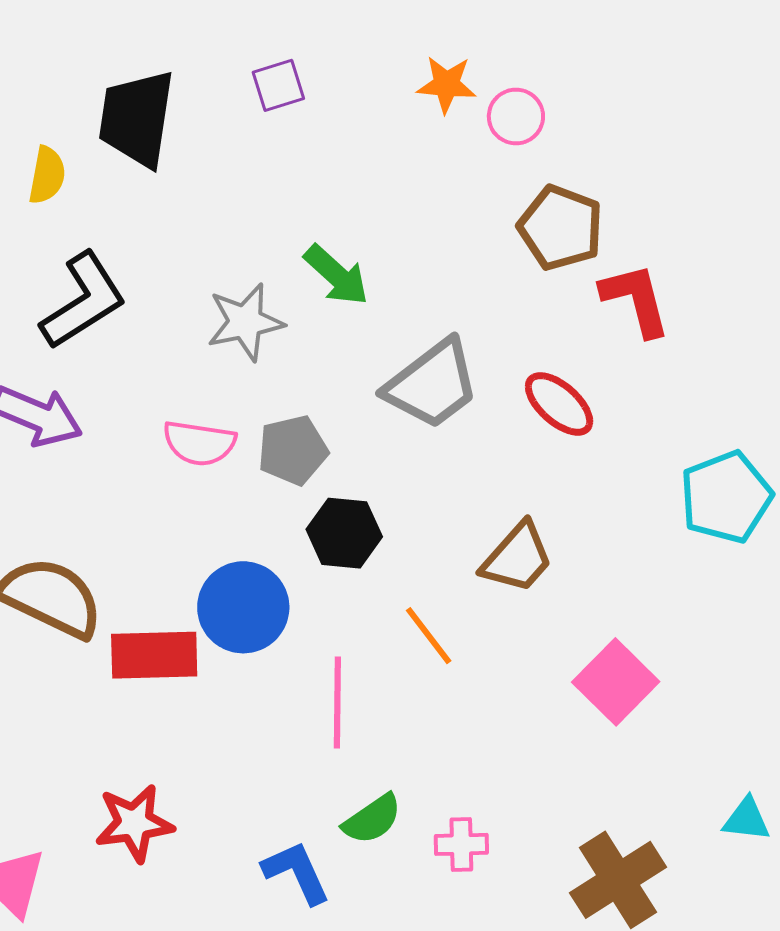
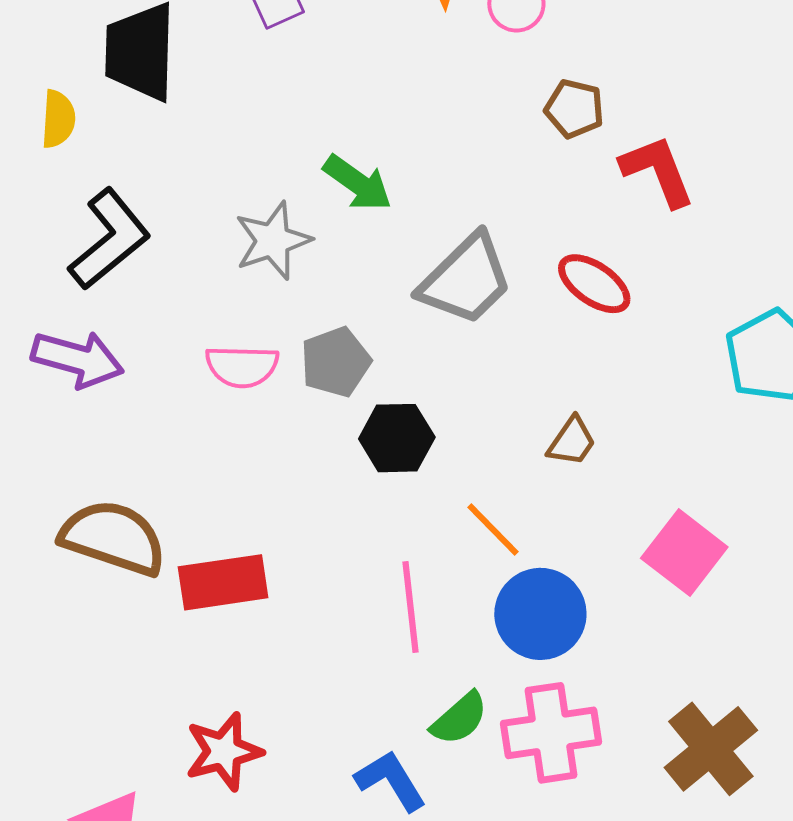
brown pentagon: (561, 228) -> (574, 109), size x0.7
brown trapezoid: (517, 558) -> (572, 441), size x0.7
blue circle: (243, 607) -> (540, 614), moved
pink cross: (461, 844) -> (551, 733), size x1.8

